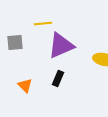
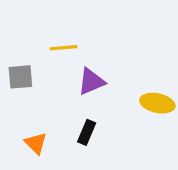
purple triangle: (61, 46) -> (91, 82), size x0.7

